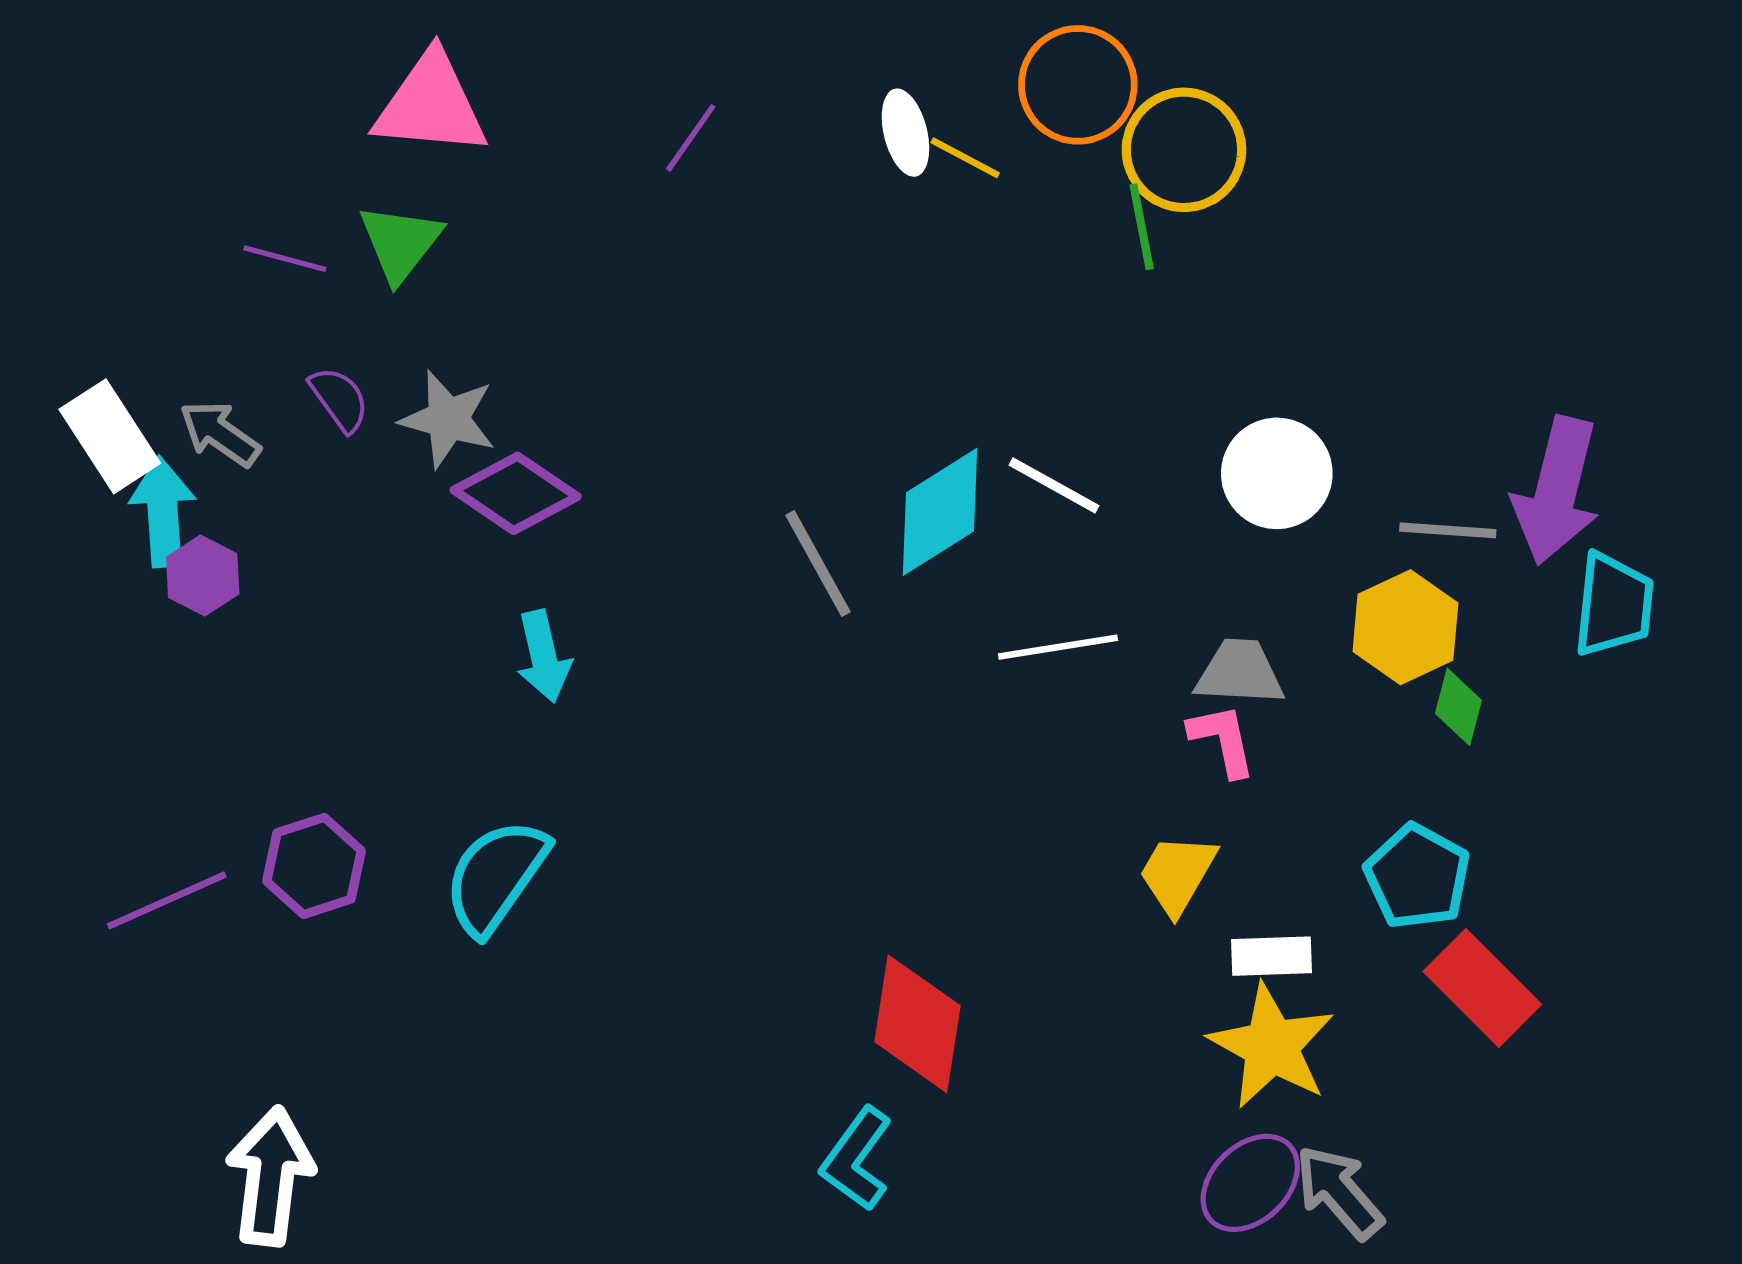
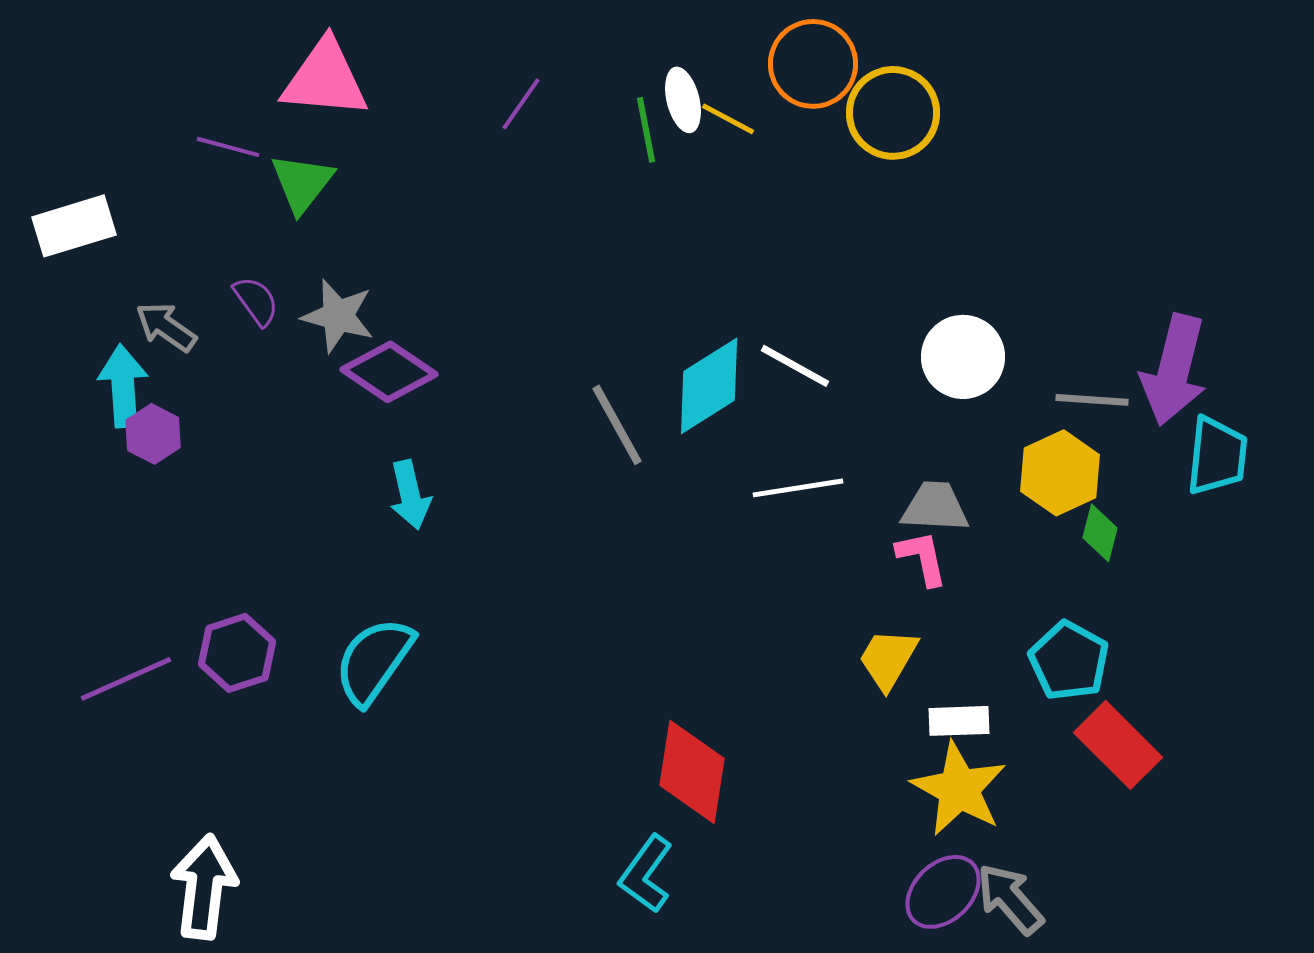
green line: (1142, 227) -> (646, 130), moved
purple line: (285, 259) -> (228, 147), moved
white rectangle: (110, 436) -> (74, 226), moved, turned -74

